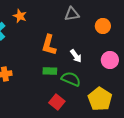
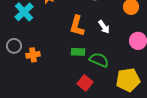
white arrow: (76, 56) -> (104, 27), moved
yellow pentagon: (100, 99) -> (128, 80), turned 30

